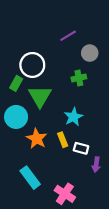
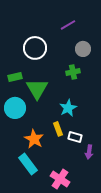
purple line: (68, 36) -> (68, 25), moved
white circle: (32, 65) -> (35, 48), moved
green rectangle: (16, 83) -> (15, 77), turned 48
orange star: (37, 139) -> (34, 139), moved

